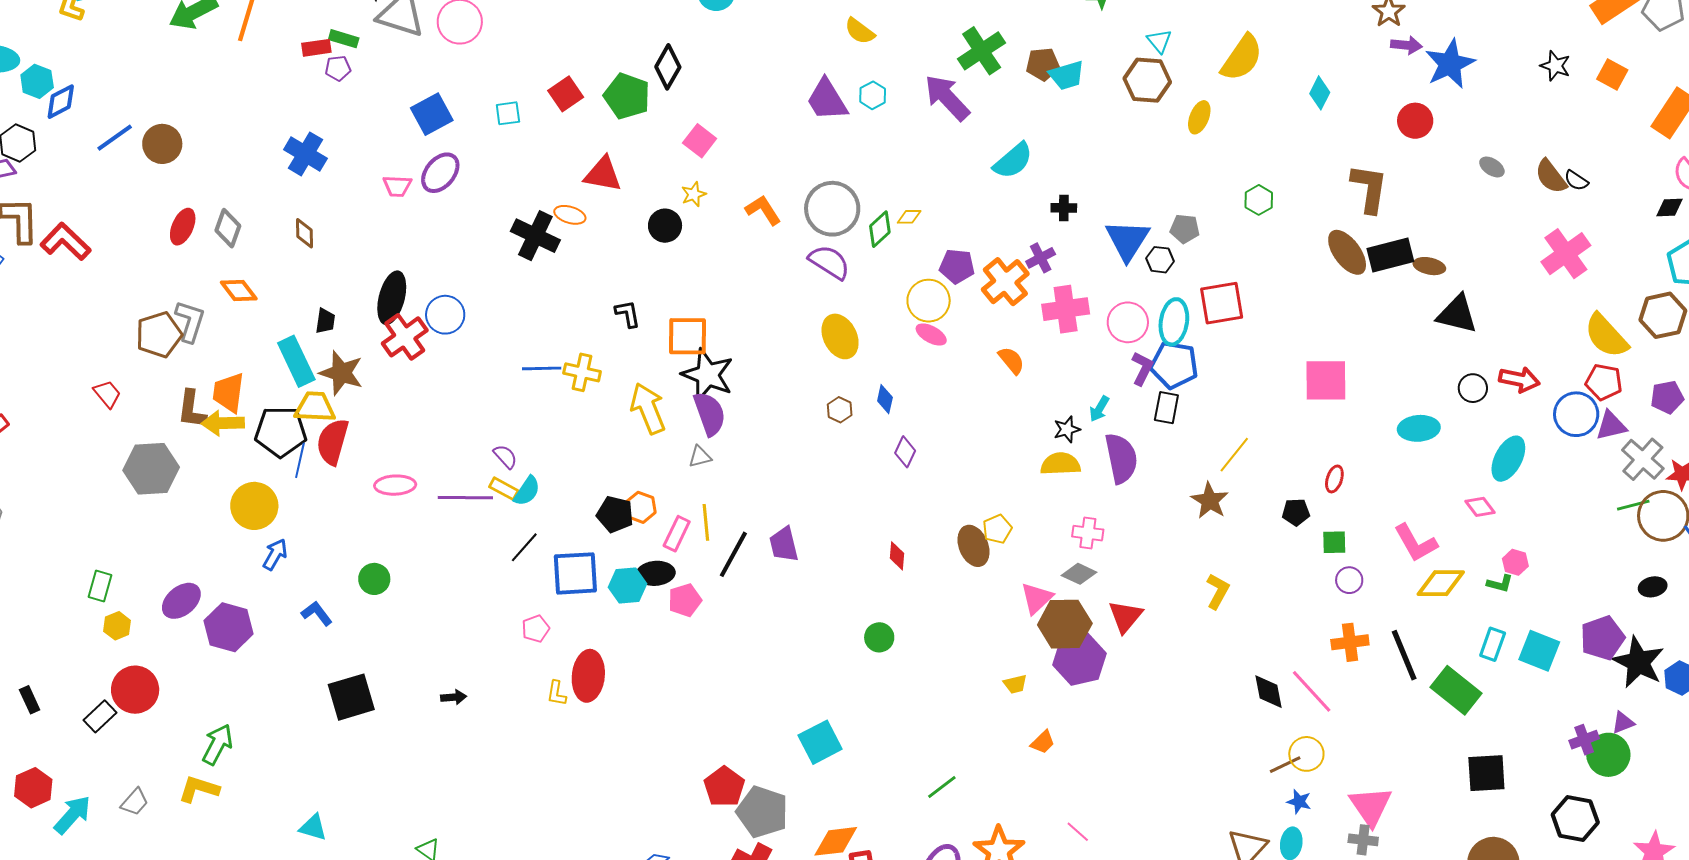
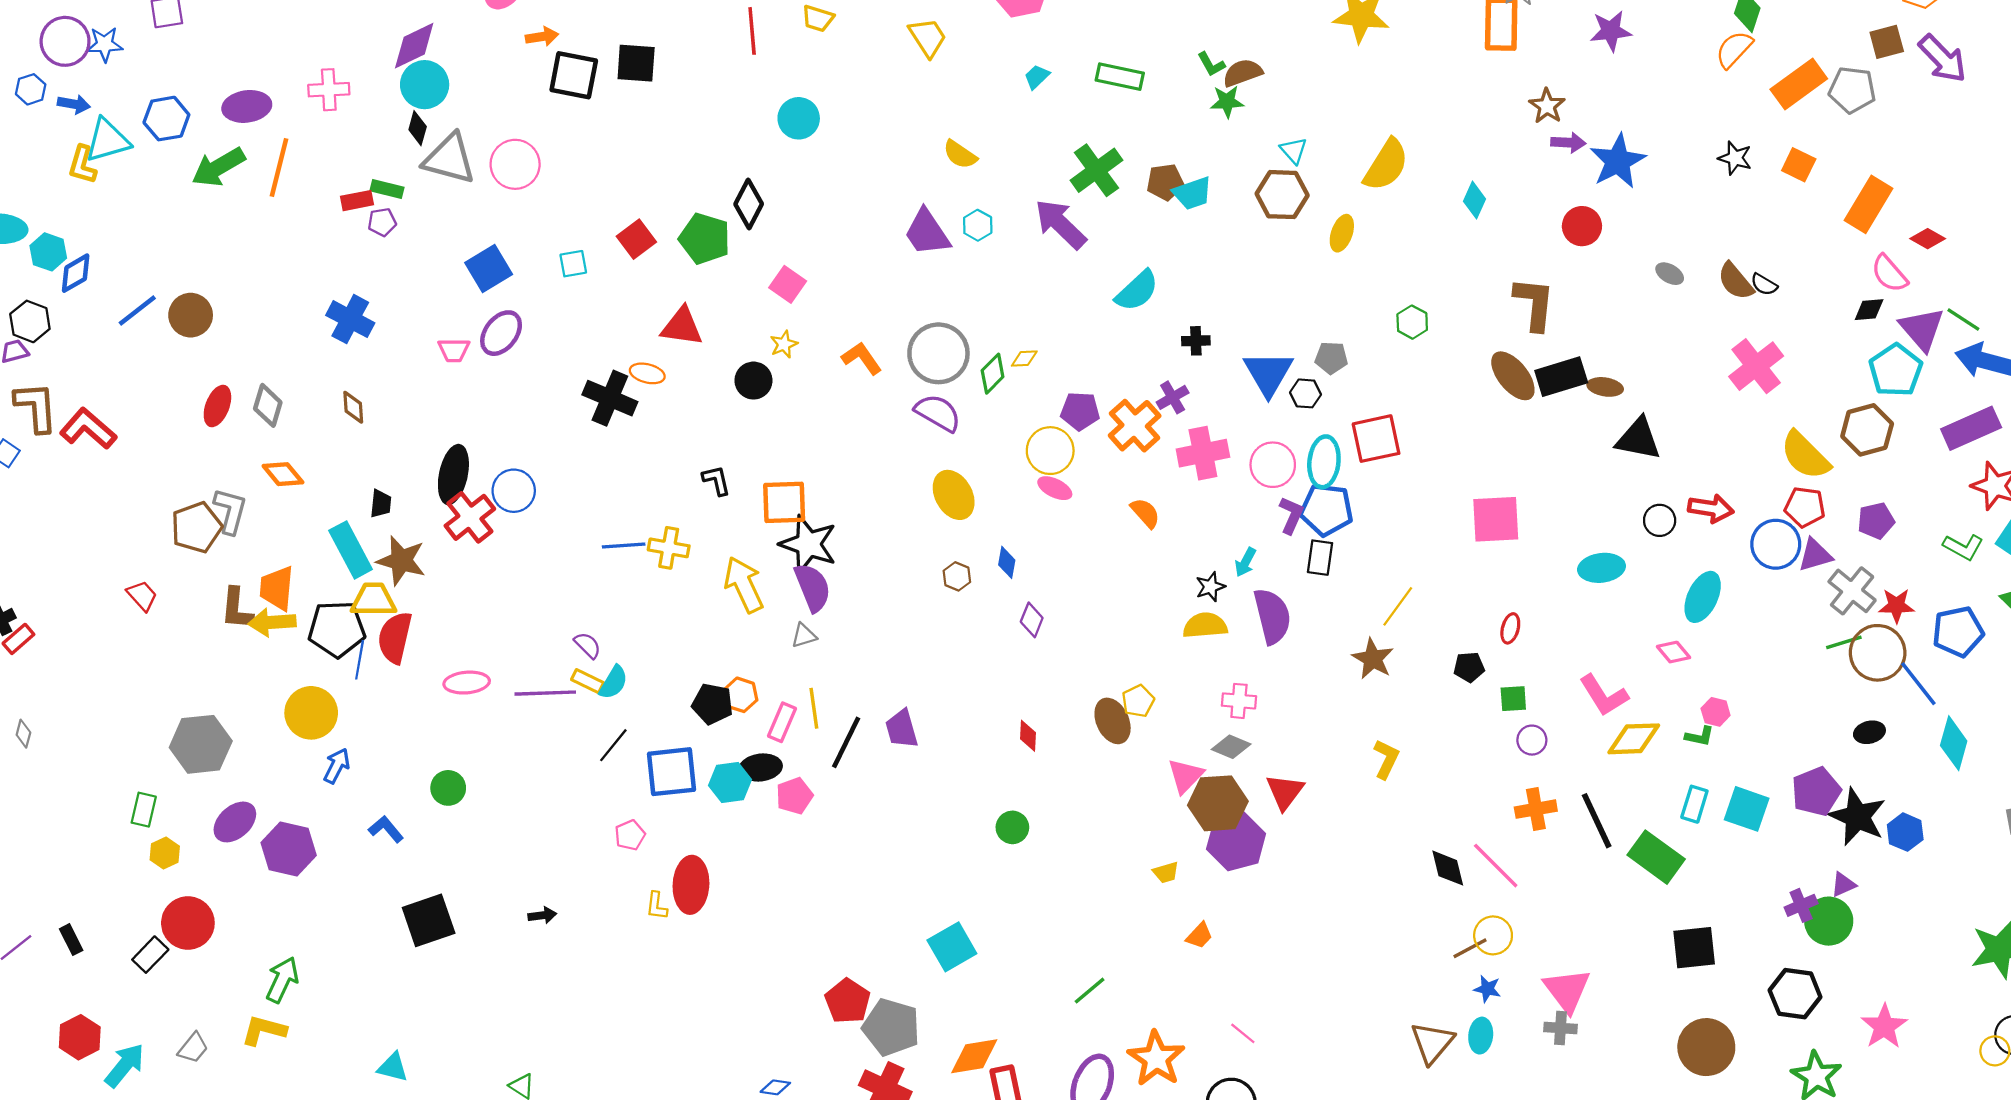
gray hexagon: (151, 469) -> (201, 744), moved

